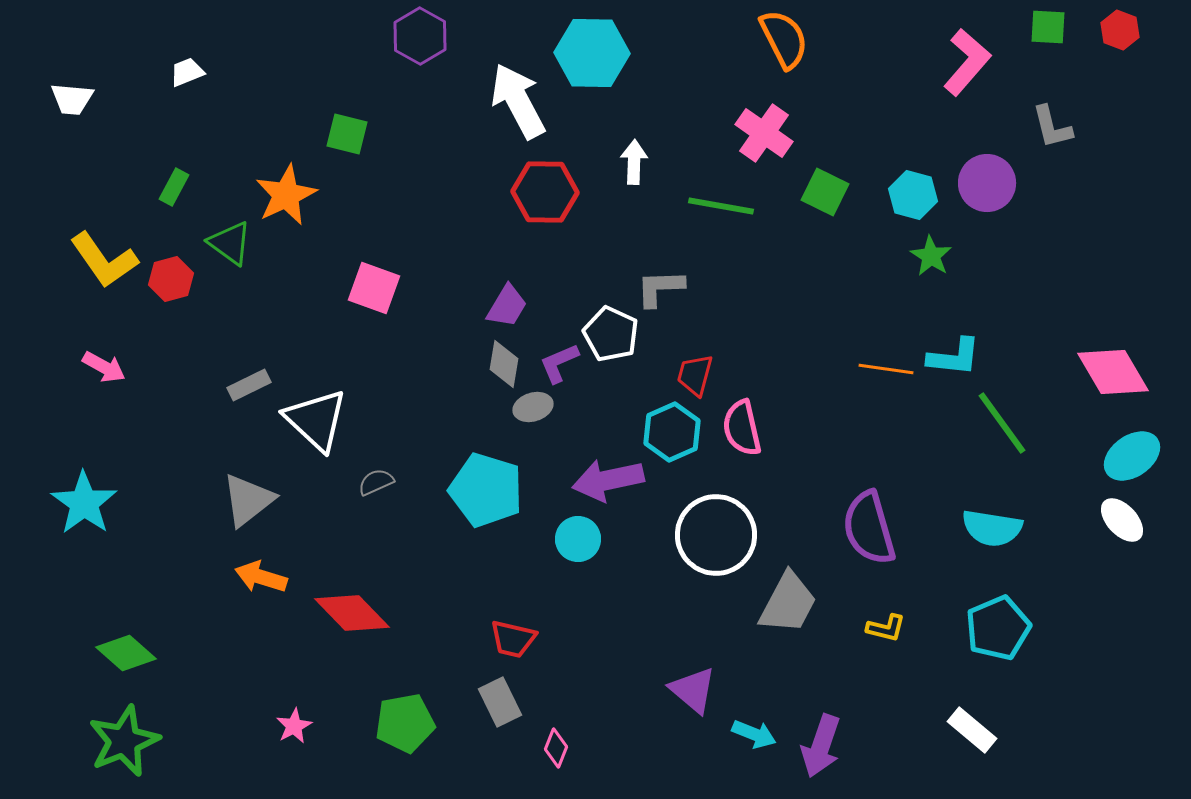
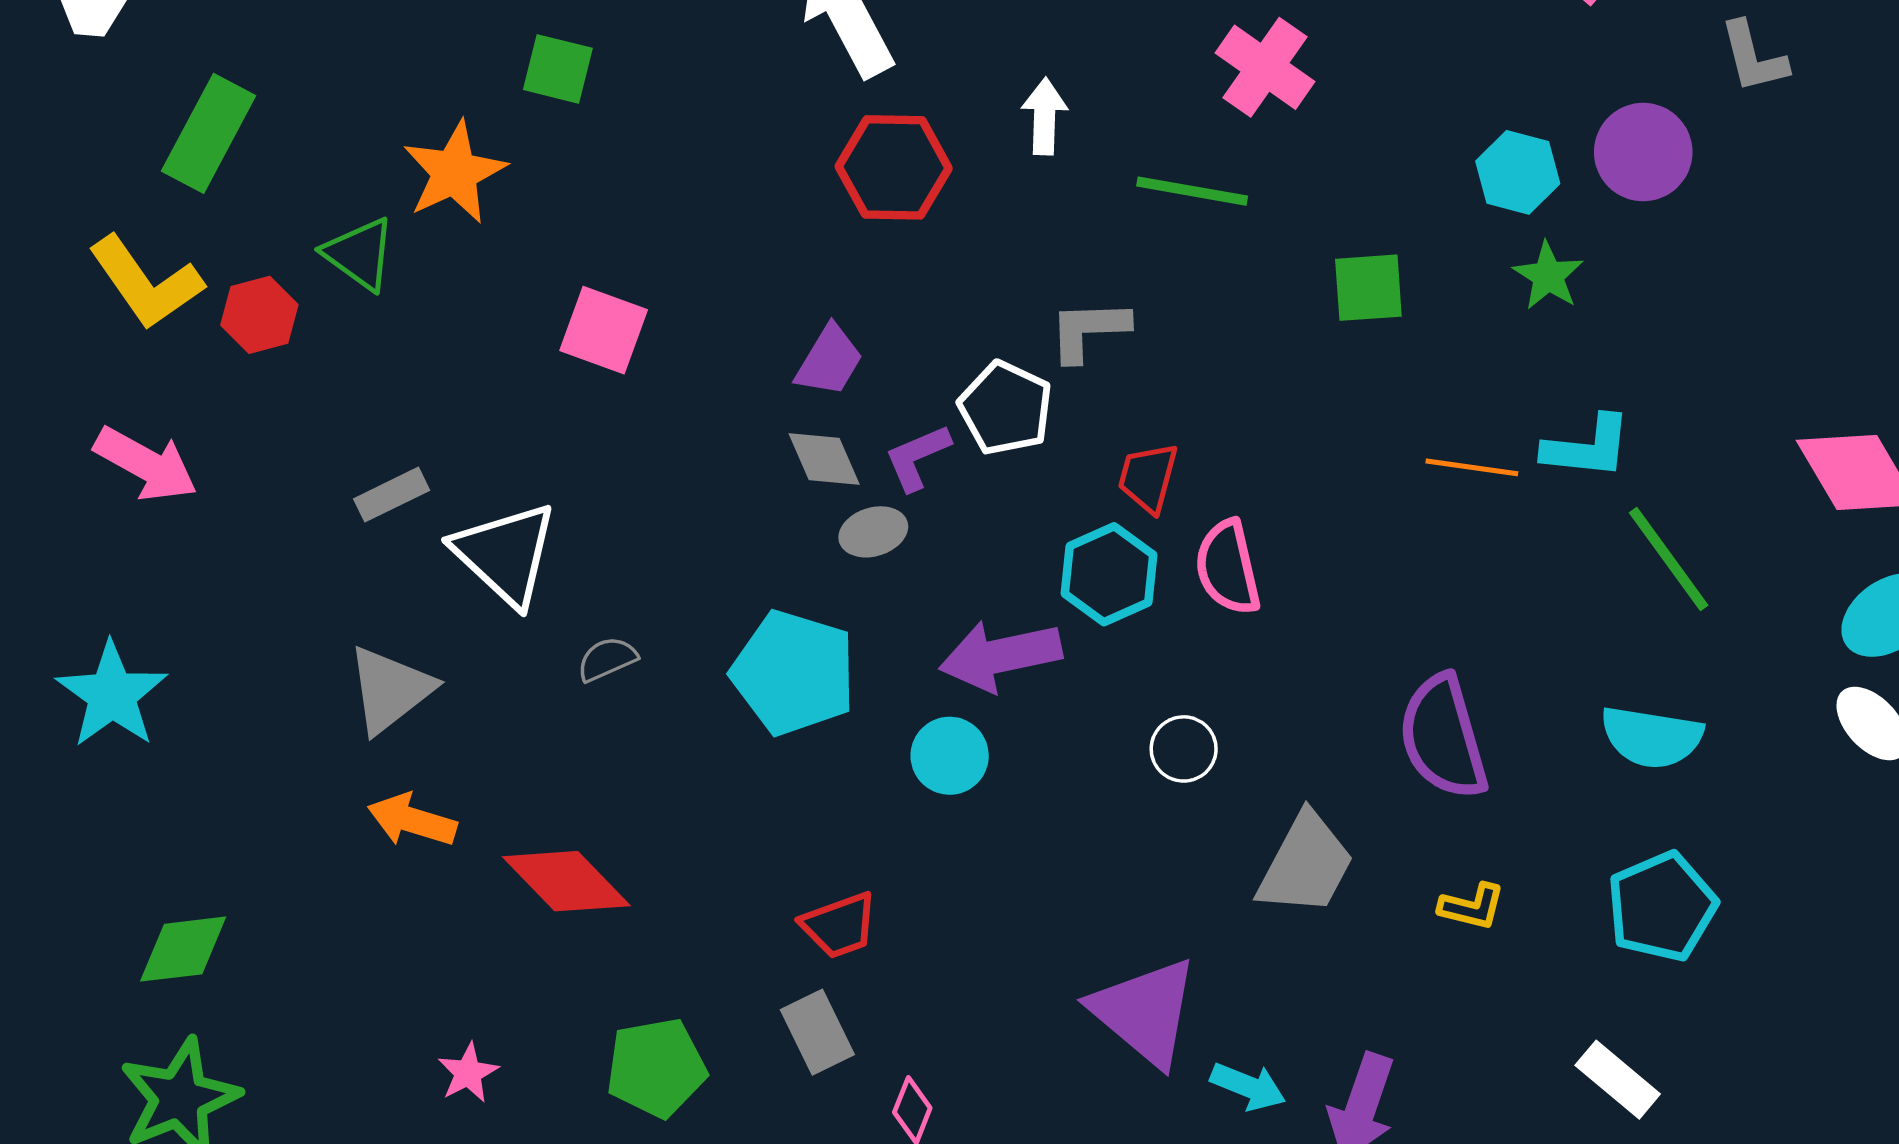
green rectangle: (174, 187) -> (209, 133), moved, size x1.8
green square: (825, 192) -> (1368, 288), moved, turned -30
gray diamond: (504, 364) -> (824, 459), turned -33
pink arrow: (104, 367) -> (146, 464), size x1.4
white circle: (716, 535) -> (1184, 749), size x0.5
red trapezoid: (513, 639) -> (839, 925), turned -33
green diamond: (126, 653) -> (183, 949), turned -48
purple triangle: (693, 690) -> (1145, 1012), size x1.4

